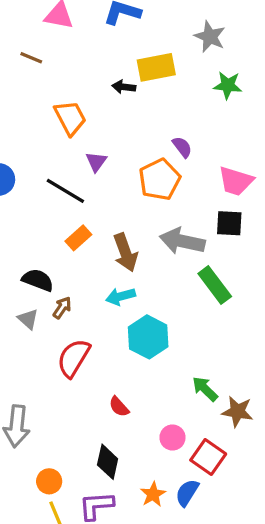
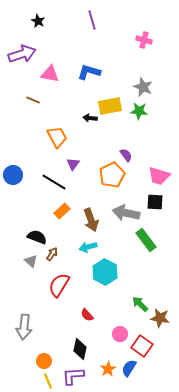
green star: (228, 85) -> (139, 111), moved

